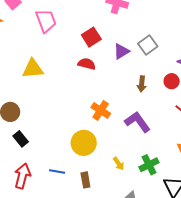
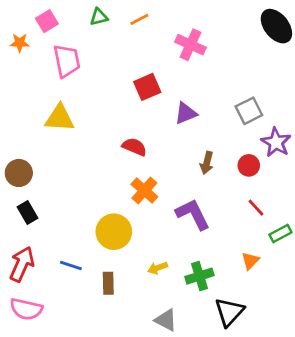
pink trapezoid: (46, 21) -> (67, 61), moved
gray square: (148, 45) -> (249, 111), moved
red semicircle: (87, 64) -> (134, 147), moved
yellow arrow: (119, 164) -> (158, 268), turned 96

